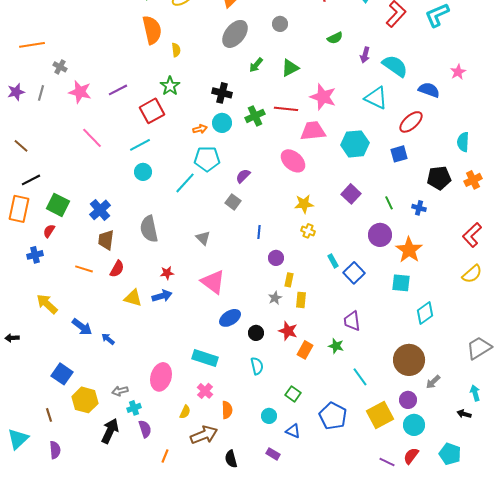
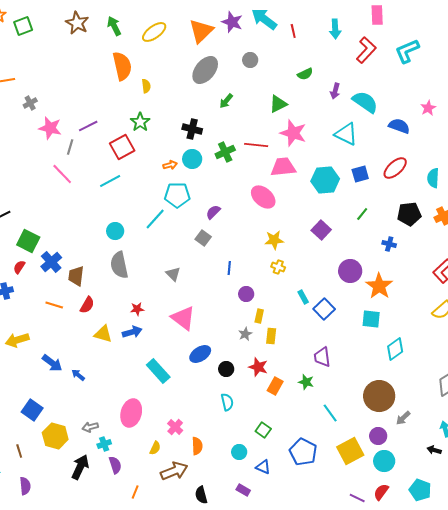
gray cross: (60, 67) -> (30, 103), turned 32
green triangle: (290, 68) -> (278, 104), moved
gray line: (41, 93) -> (70, 147), moved
red ellipse: (411, 122) -> (395, 168), moved
blue square: (399, 154) -> (360, 174), moved
cyan circle: (143, 172) -> (115, 231), moved
green line: (389, 203) -> (362, 214), moved, turned 64
blue cross: (100, 210) -> (51, 262), moved
yellow arrow: (47, 304) -> (17, 340), turned -60
cyan rectangle: (205, 358) -> (158, 371), moved, turned 30

